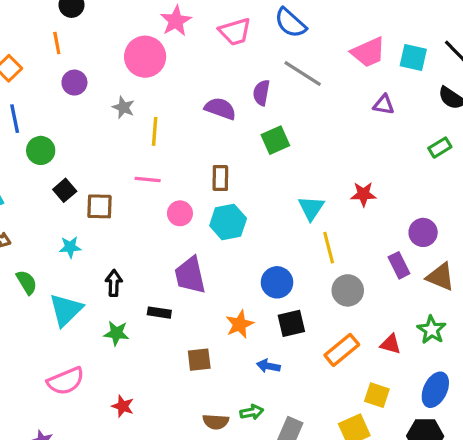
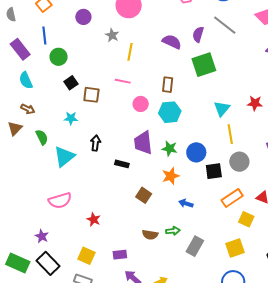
green square: (275, 140) -> (204, 65), size x1.4
black square: (291, 323) -> (214, 171), moved
green star: (116, 333) -> (170, 149), moved
brown square: (199, 360) -> (144, 195), turned 35
yellow square: (377, 395) -> (246, 219), moved

